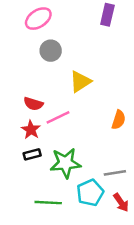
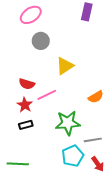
orange semicircle: (119, 120) -> (96, 97), turned 42
green star: (65, 163) -> (68, 123), moved
green line: (48, 203) -> (18, 164), moved

